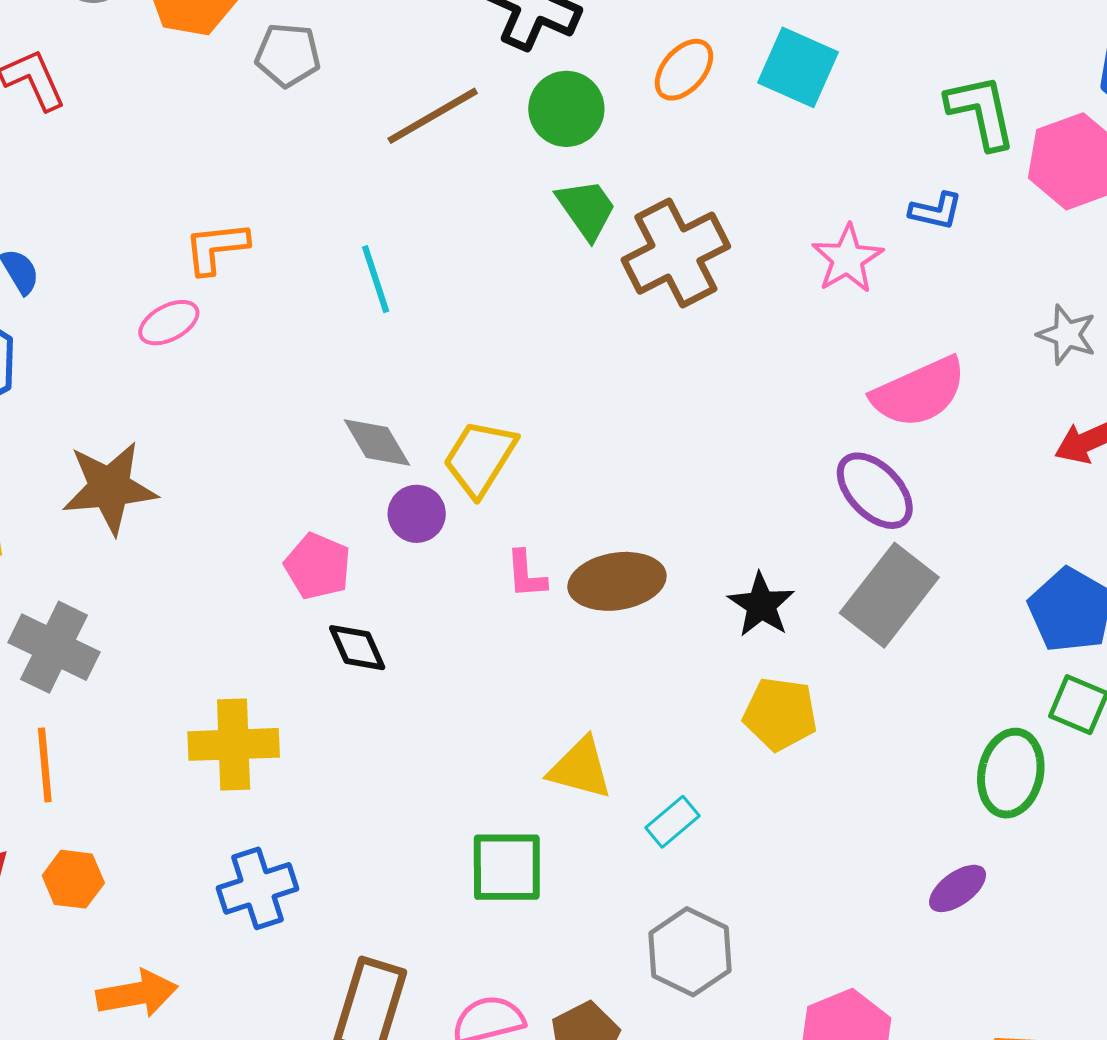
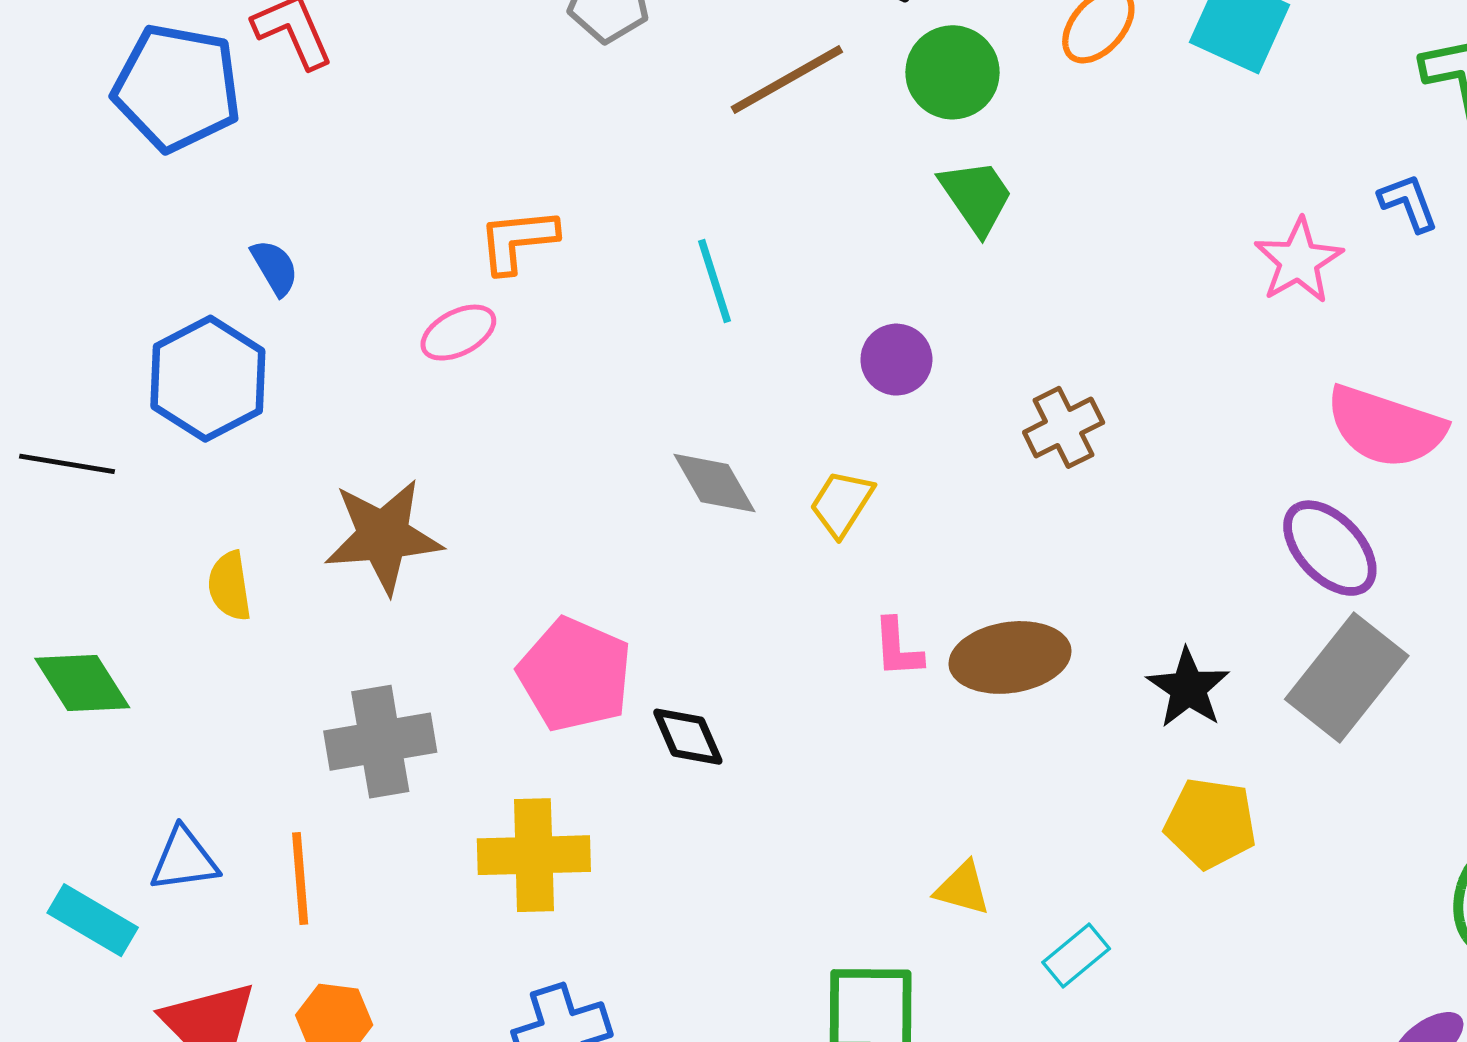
blue L-shape: (936, 211) -> (1408, 203), turned -124
brown cross: (676, 253) -> (1064, 427), moved, size x0.6
pink semicircle: (919, 392) -> (1386, 427), turned 42
yellow trapezoid: (480, 458) -> (842, 503), size x0.7
purple circle: (417, 514) -> (896, 360), moved
pink pentagon: (318, 566) -> (575, 675), moved, size x1.4
gray cross: (54, 647) -> (380, 742), moved, turned -36
yellow triangle: (580, 768) -> (963, 888), size x0.7

